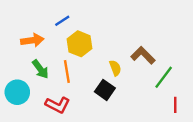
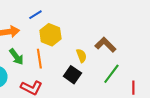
green line: (164, 77) -> (111, 74), moved

